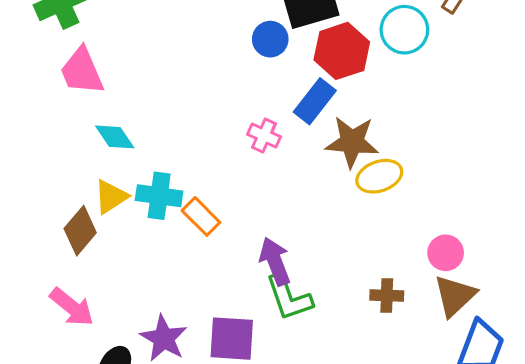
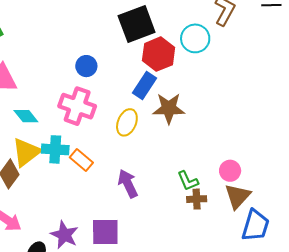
blue circle: (270, 39) -> (86, 66), moved
pink cross: (264, 135) -> (77, 106), moved, size x1.8
yellow ellipse: (379, 176) -> (127, 122), moved, turned -44
yellow triangle: (111, 197) -> (26, 152), size x1.4
green L-shape: (289, 298) -> (188, 181), moved, size x0.7

